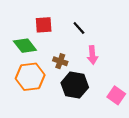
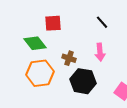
black line: (79, 28) -> (102, 22), moved

